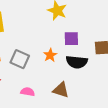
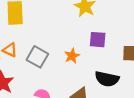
black semicircle: (77, 62) -> (107, 79), moved

